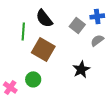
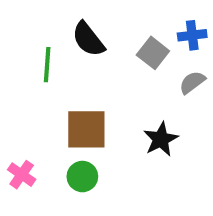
brown square: (43, 49) -> (86, 129), moved, turned -30
green circle: (33, 79) -> (82, 177), moved

